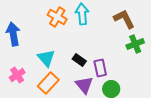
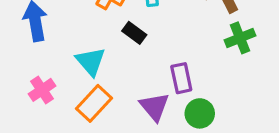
black rectangle: (79, 60) -> (134, 33), moved

